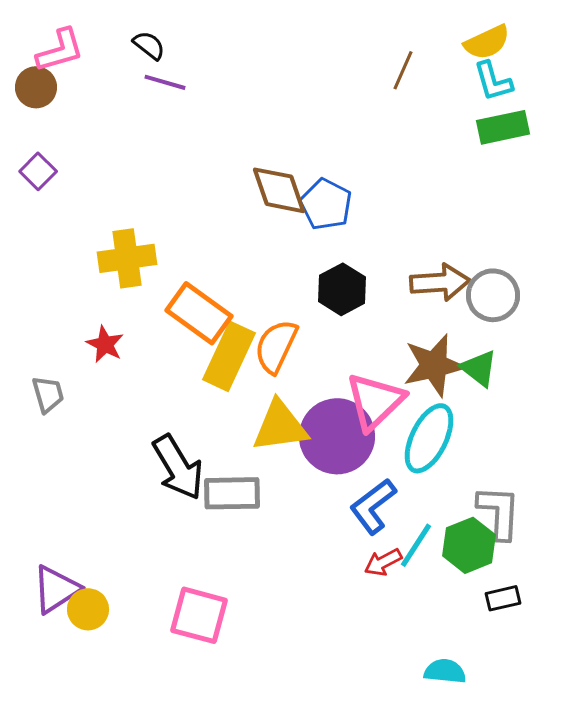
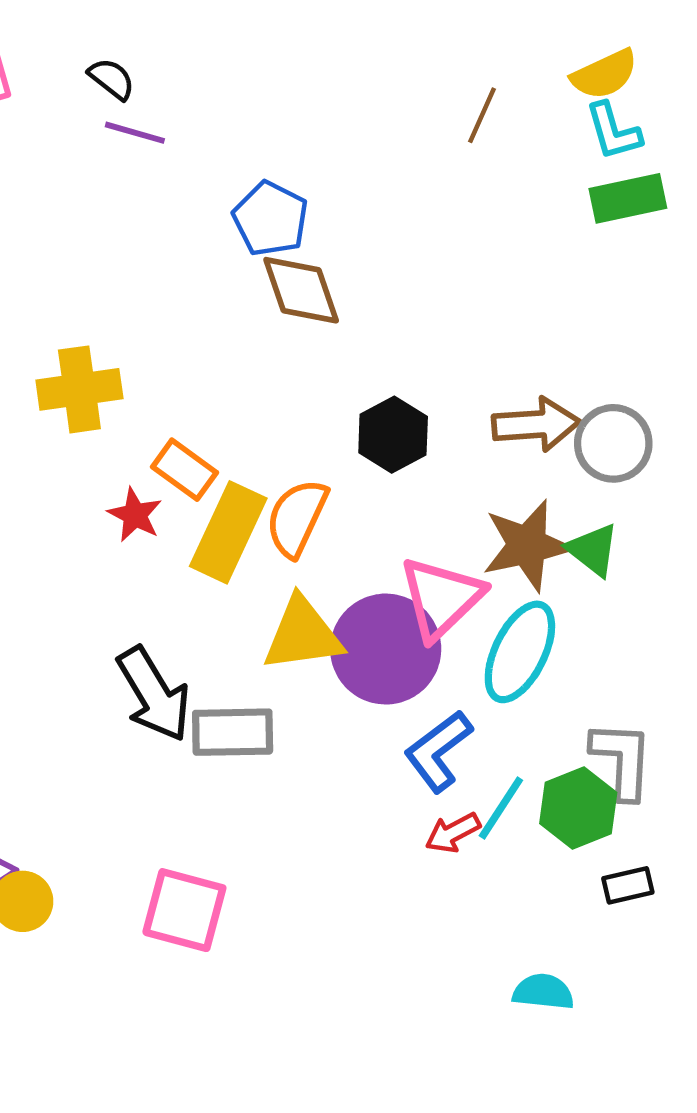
blue pentagon: (326, 204) -> (271, 219), moved
orange rectangle: (199, 313) -> (184, 470), size x0.7
red star: (105, 344) -> (135, 515), moved

